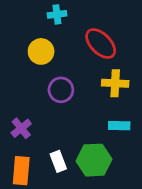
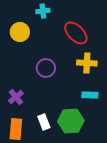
yellow circle: (41, 51) -> (20, 32), moved

